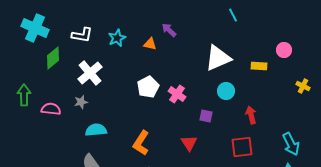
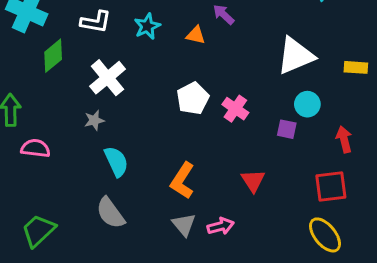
pink semicircle: (51, 109) -> (35, 148), moved
purple square: (206, 116) -> (287, 129), moved
cyan semicircle: (96, 130) -> (116, 161), turned 70

